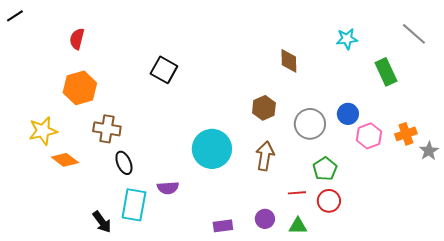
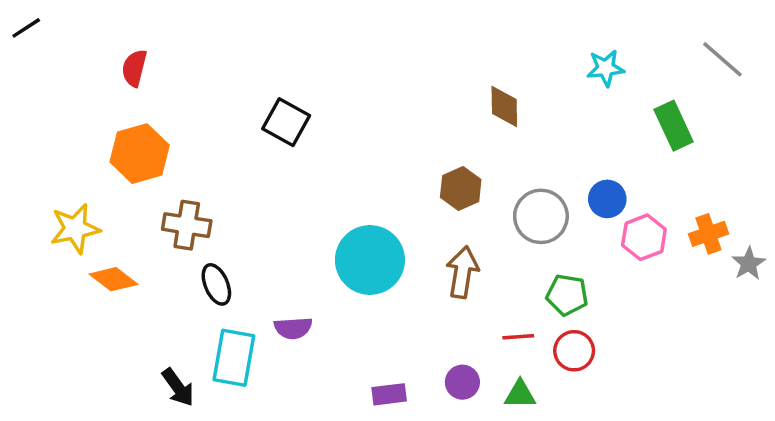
green pentagon: (325, 169) -> (567, 295), turned -30

